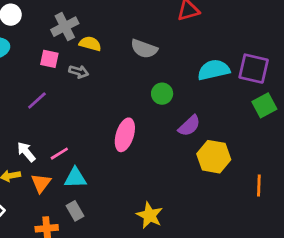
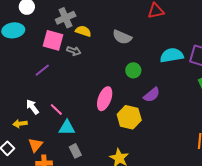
pink square: (49, 59) -> (53, 40), size x1.5
pink line: (59, 154) -> (56, 109), turned 72
yellow hexagon: (214, 157) -> (129, 117), moved
orange triangle: (41, 183) -> (35, 145), moved
gray rectangle: (75, 211) -> (75, 151), moved

